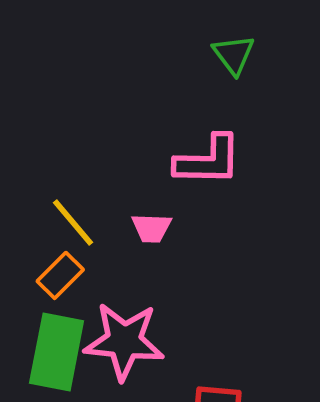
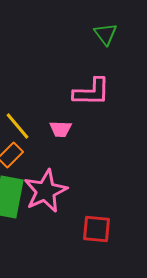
pink star: (124, 341) -> (46, 191), turned -30

